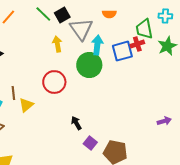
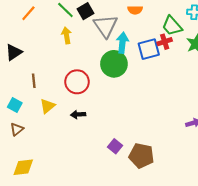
green trapezoid: (144, 29) -> (172, 26), turned -30
yellow arrow: (57, 44) -> (66, 35), moved
brown line: (13, 93) -> (34, 81), moved
black arrow: (76, 123) -> (78, 115), moved, turned -64

